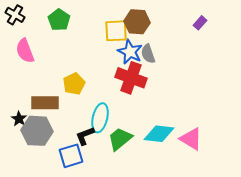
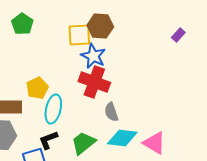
purple rectangle: (200, 23) -> (178, 35), moved
gray semicircle: (148, 54) -> (111, 112), moved
cyan ellipse: (100, 118) -> (53, 109), moved

